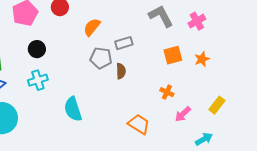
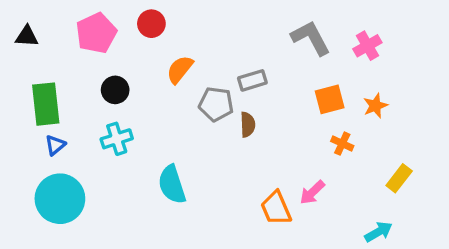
orange semicircle: (92, 27) -> (180, 69), moved
orange cross: (167, 92) -> (342, 144), moved
pink arrow: (183, 114) -> (312, 192), moved
orange trapezoid: (139, 124) -> (276, 208), turned -145

